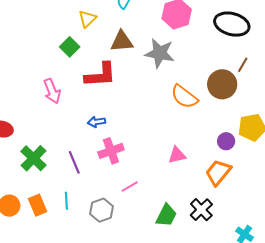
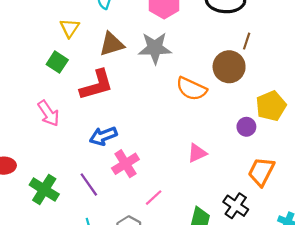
blue arrow: (96, 122) -> (103, 136), size x1.4
orange trapezoid: (218, 172) -> (261, 172), moved

